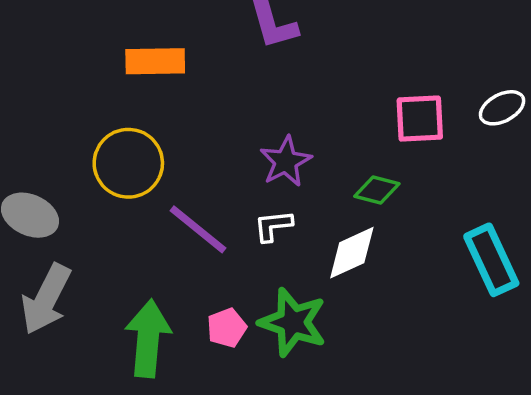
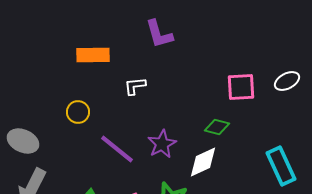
purple star: (286, 161) -> (162, 144), moved
yellow circle: (128, 163) -> (78, 112), size x0.6
white L-shape: (273, 226) -> (135, 86), moved

